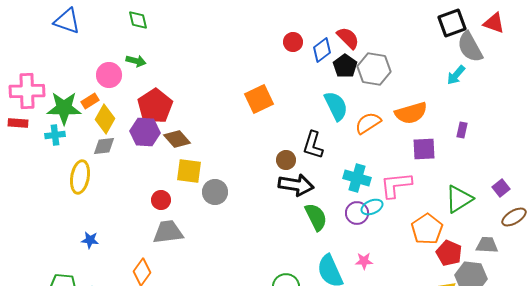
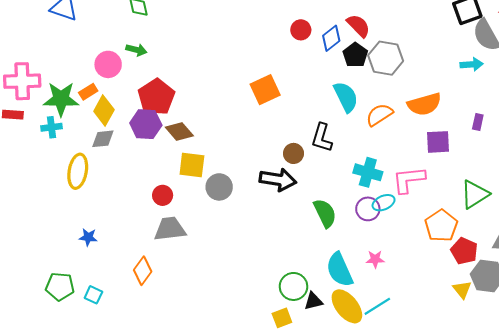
cyan arrow: (456, 75) -> (472, 64), turned -135
black arrow: (296, 185) -> (278, 180), moved

